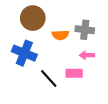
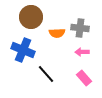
pink rectangle: (74, 73) -> (84, 78), moved, turned 49

